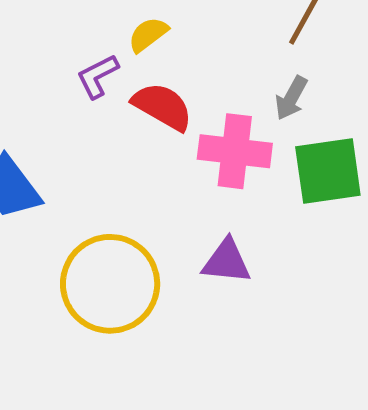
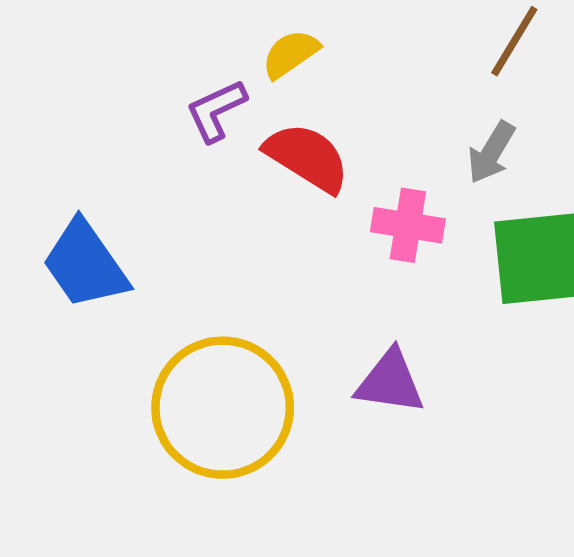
pink cross: (235, 151) -> (408, 225), size x0.7

